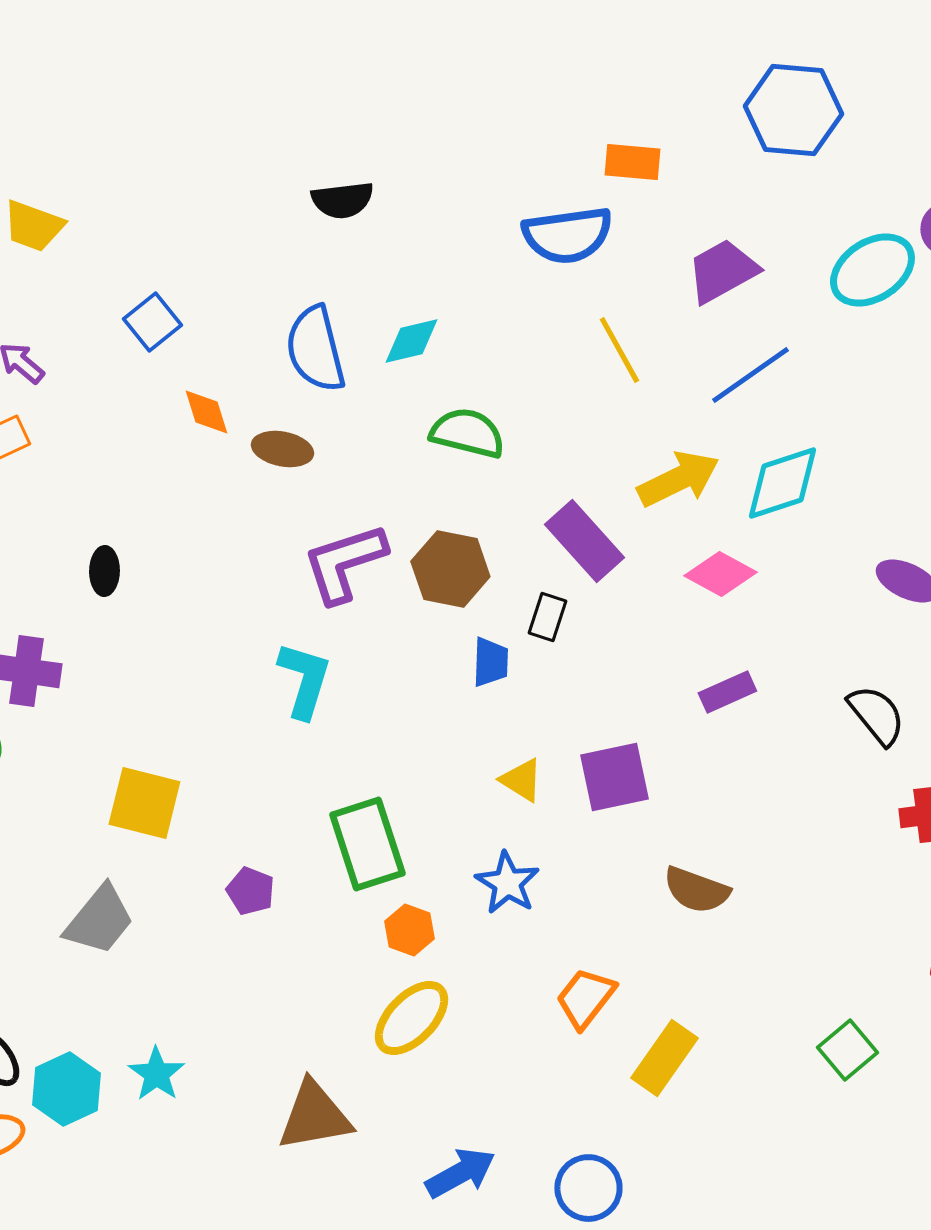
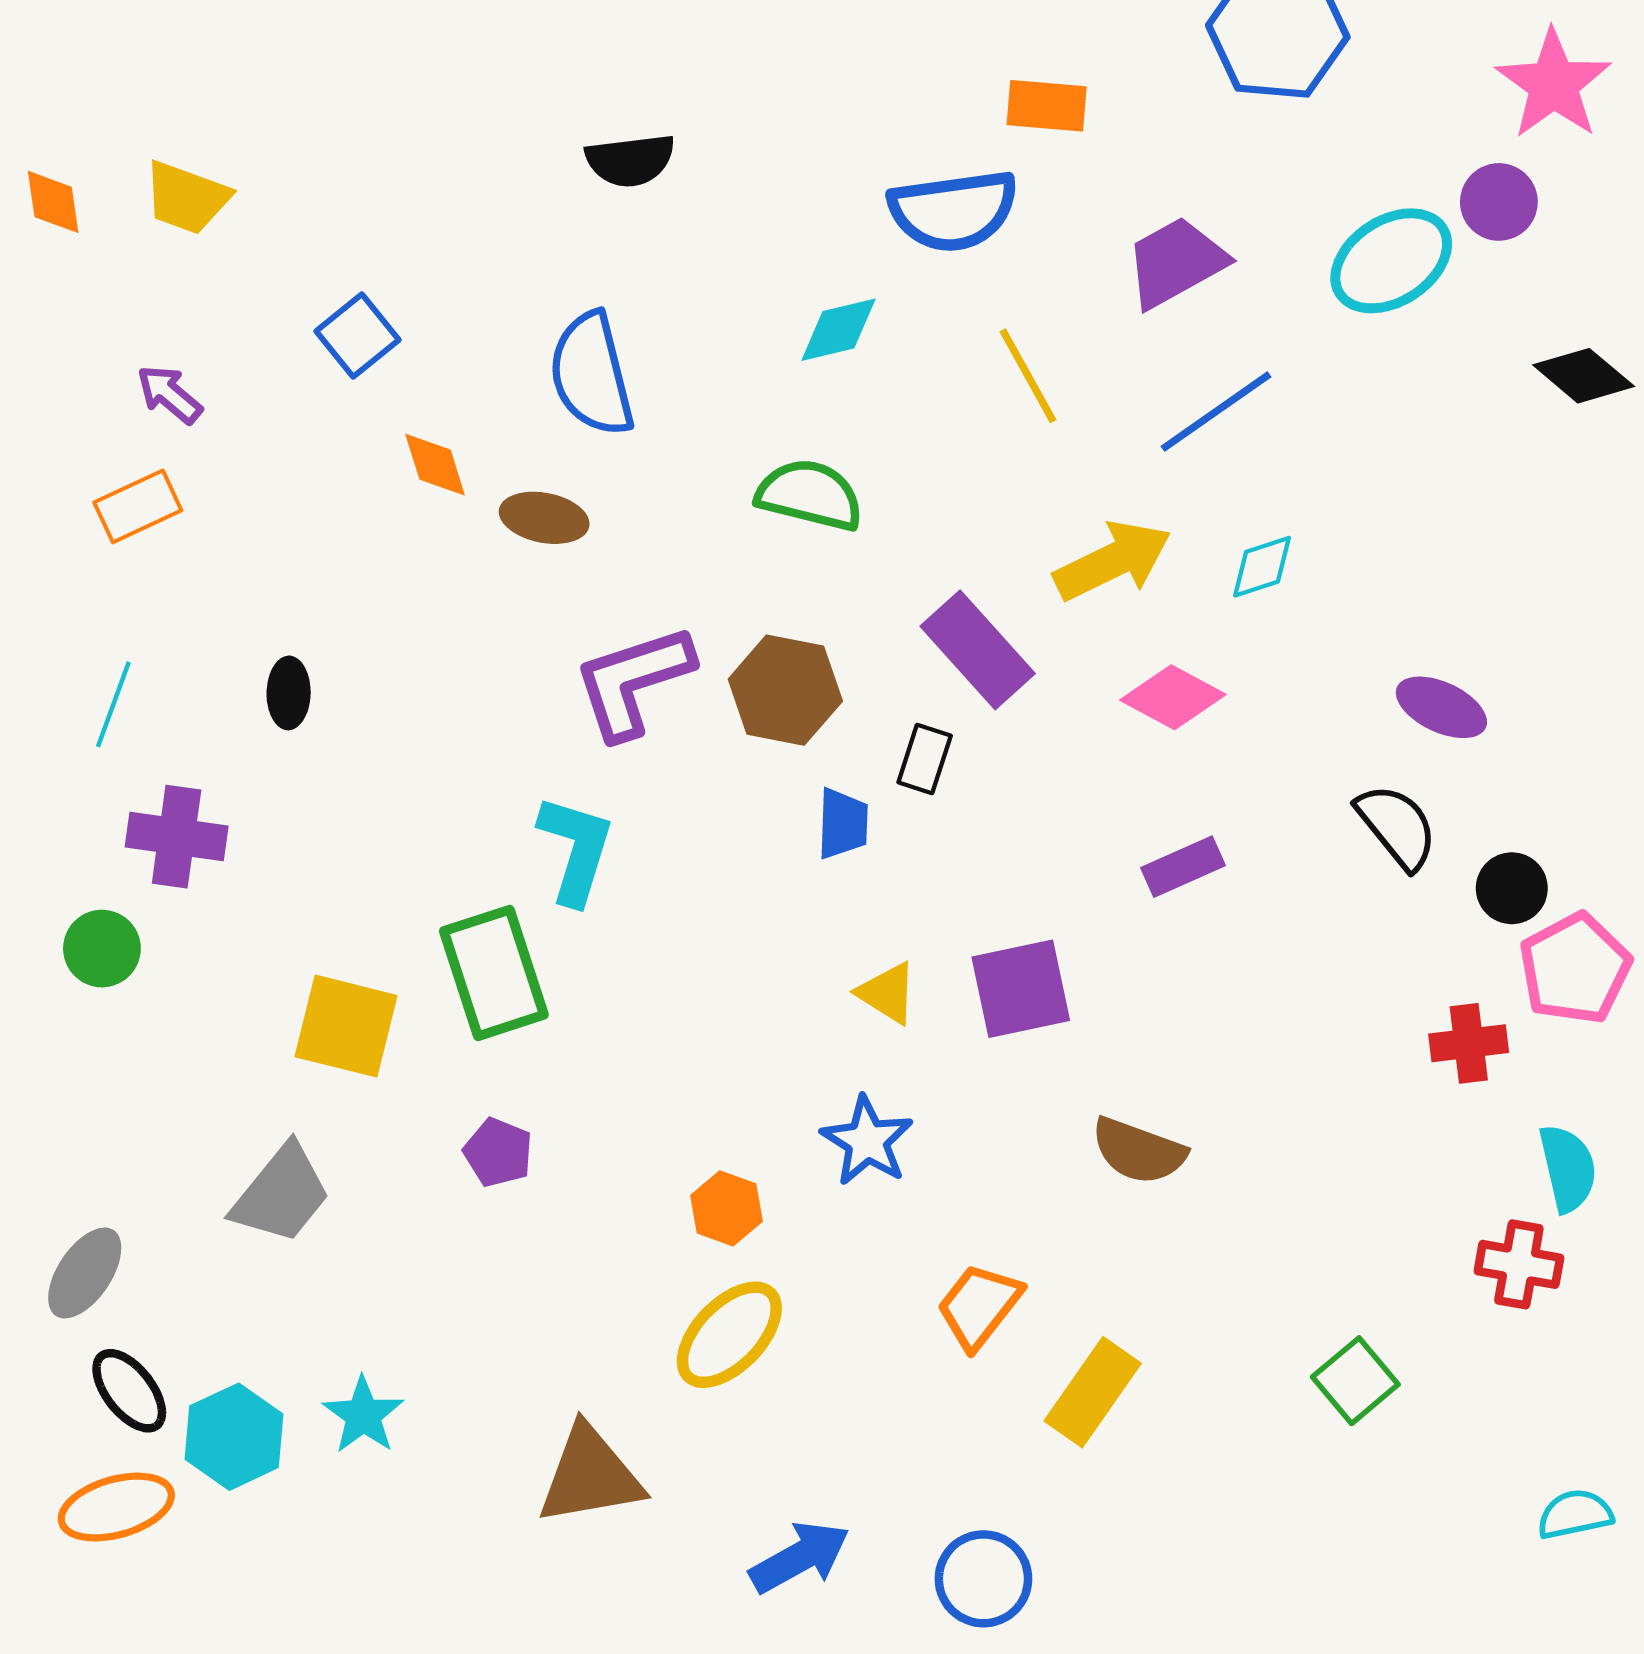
cyan diamond: (411, 341) -> (838, 330), moved
cyan diamond: (782, 483) -> (1262, 567), size x0.6
black semicircle: (876, 715) -> (1397, 826), moved
green rectangle: (367, 844) -> (494, 973), moved

